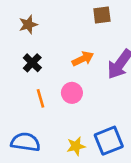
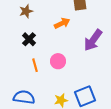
orange arrow: (83, 59) -> (62, 23), moved

